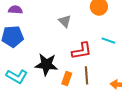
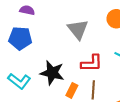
gray triangle: (65, 21) -> (78, 29), size x1.5

